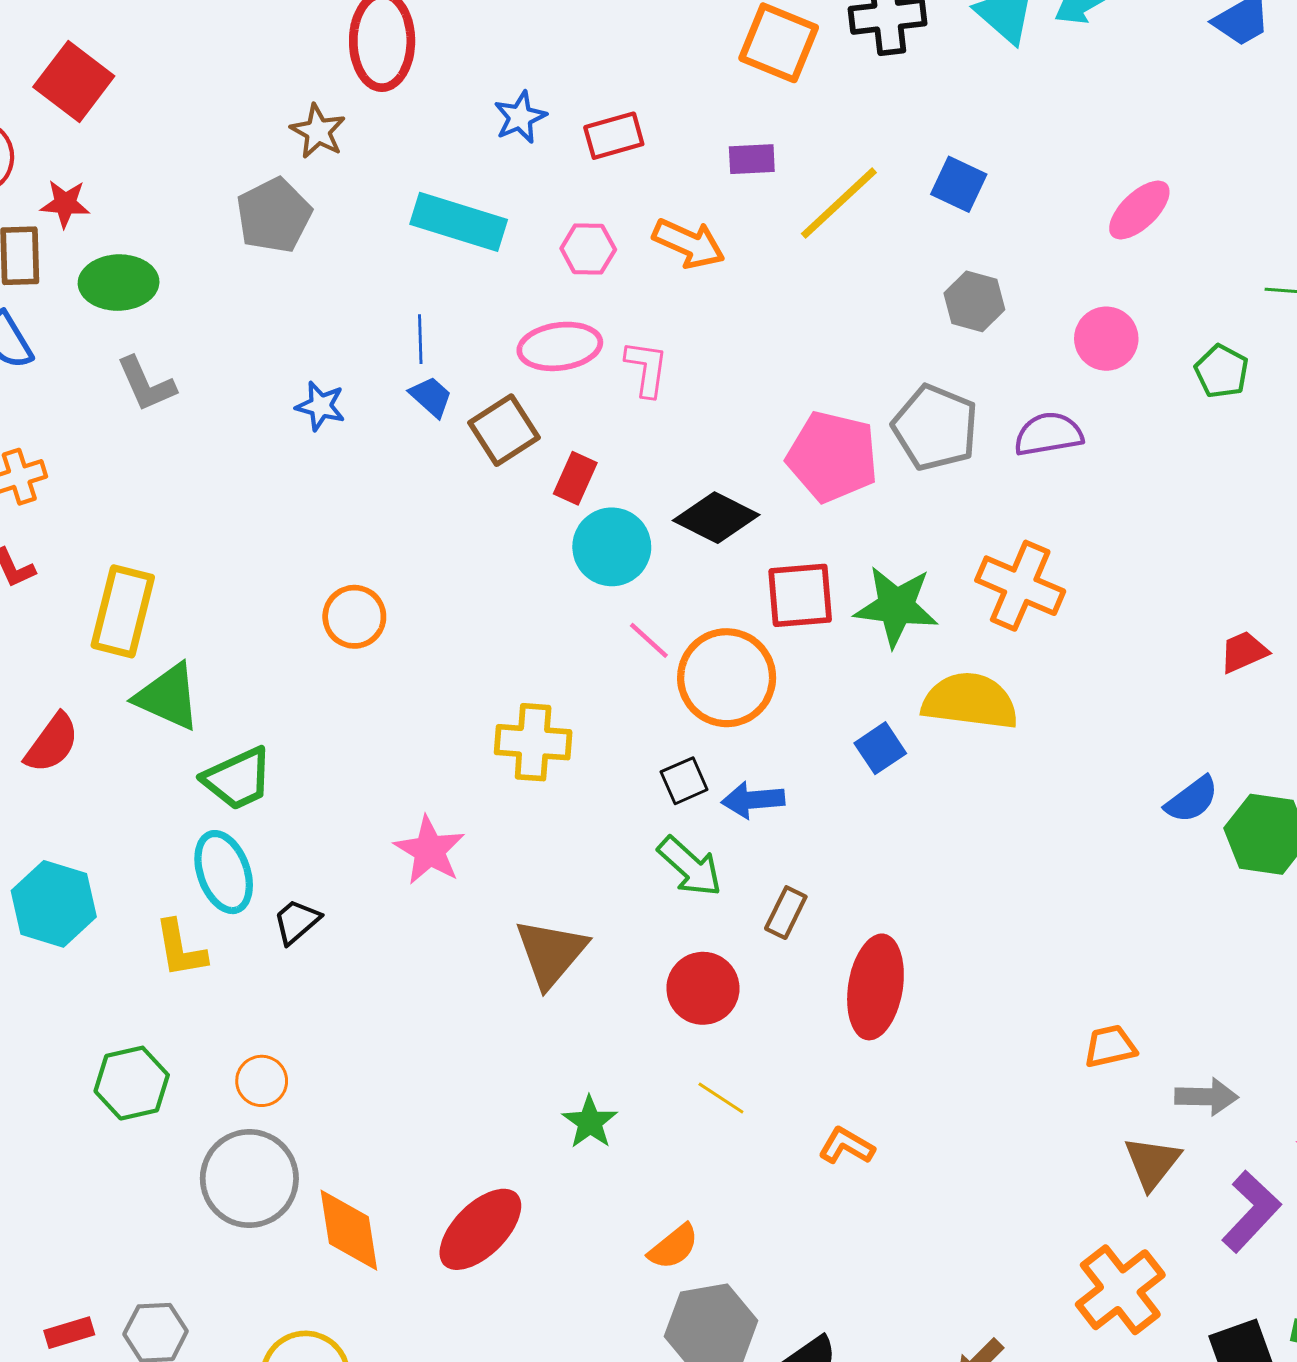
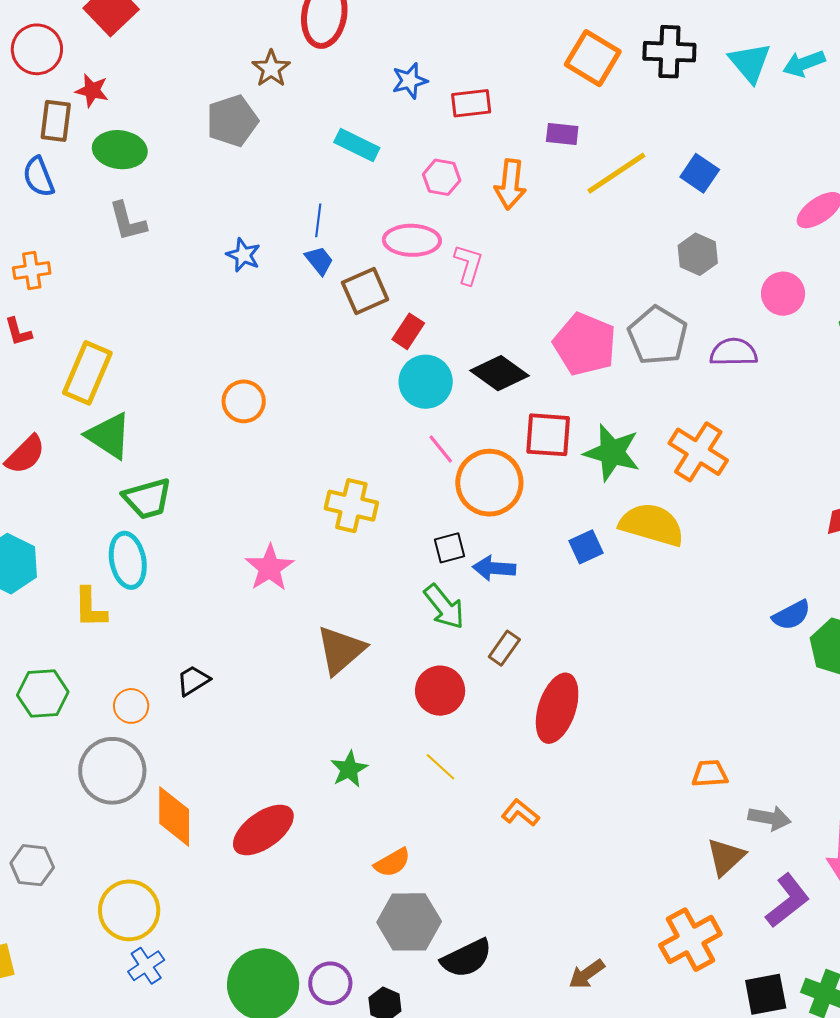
cyan rectangle: (459, 222) -> (357, 145), size x0.7
orange arrow: (689, 243) -> (510, 184), turned 63
black trapezoid: (297, 921) -> (193, 680), moved

